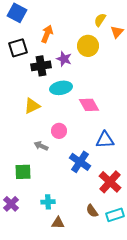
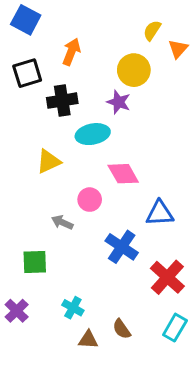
purple star: (64, 59) -> (119, 102), moved
pink diamond: (89, 105) -> (123, 174), moved
cyan cross: (48, 202) -> (73, 308), turned 32
brown semicircle: (92, 211) -> (122, 329), moved
cyan rectangle: (115, 215) -> (175, 328), turned -42

